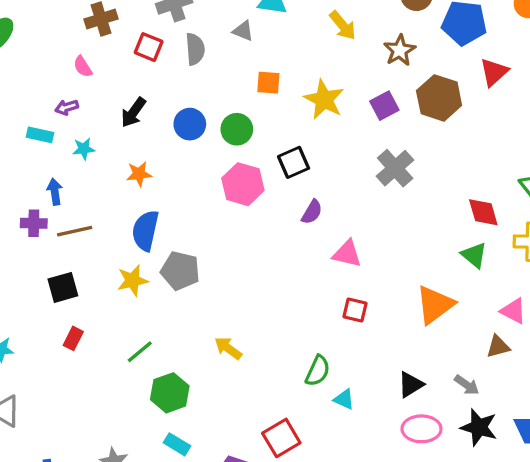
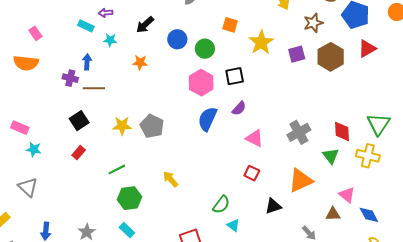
gray cross: (395, 168) -> (299, 132), moved
blue semicircle: (145, 231) -> (207, 119), moved
black square: (63, 287) -> (79, 121), turned -30
black triangle: (411, 385) -> (273, 206), moved

